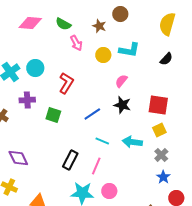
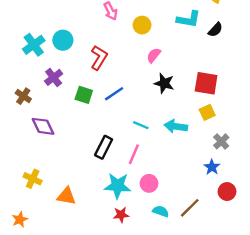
cyan L-shape: (129, 50) -> (189, 19), moved
pink semicircle: (121, 81) -> (154, 55), moved
purple cross: (27, 100) -> (54, 77), turned -35
blue line: (92, 114) -> (114, 94), moved
gray cross: (161, 155) -> (221, 141), moved
purple diamond: (18, 158) -> (43, 126), moved

